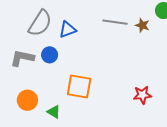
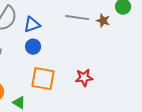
blue circle: (50, 55) -> (33, 47), moved
red star: (142, 95) -> (84, 78), moved

